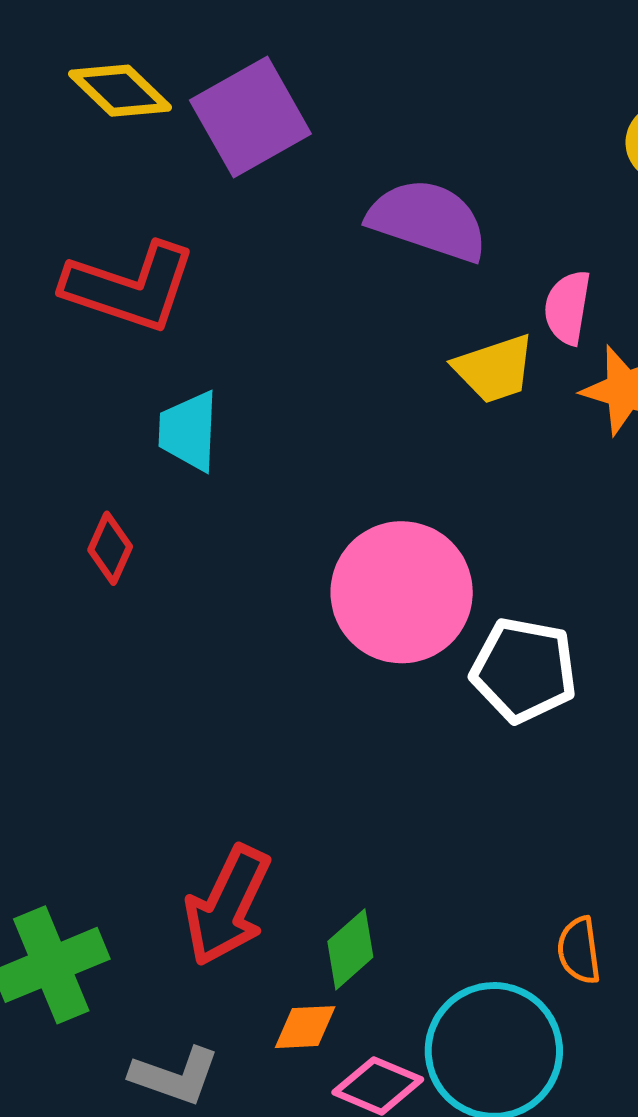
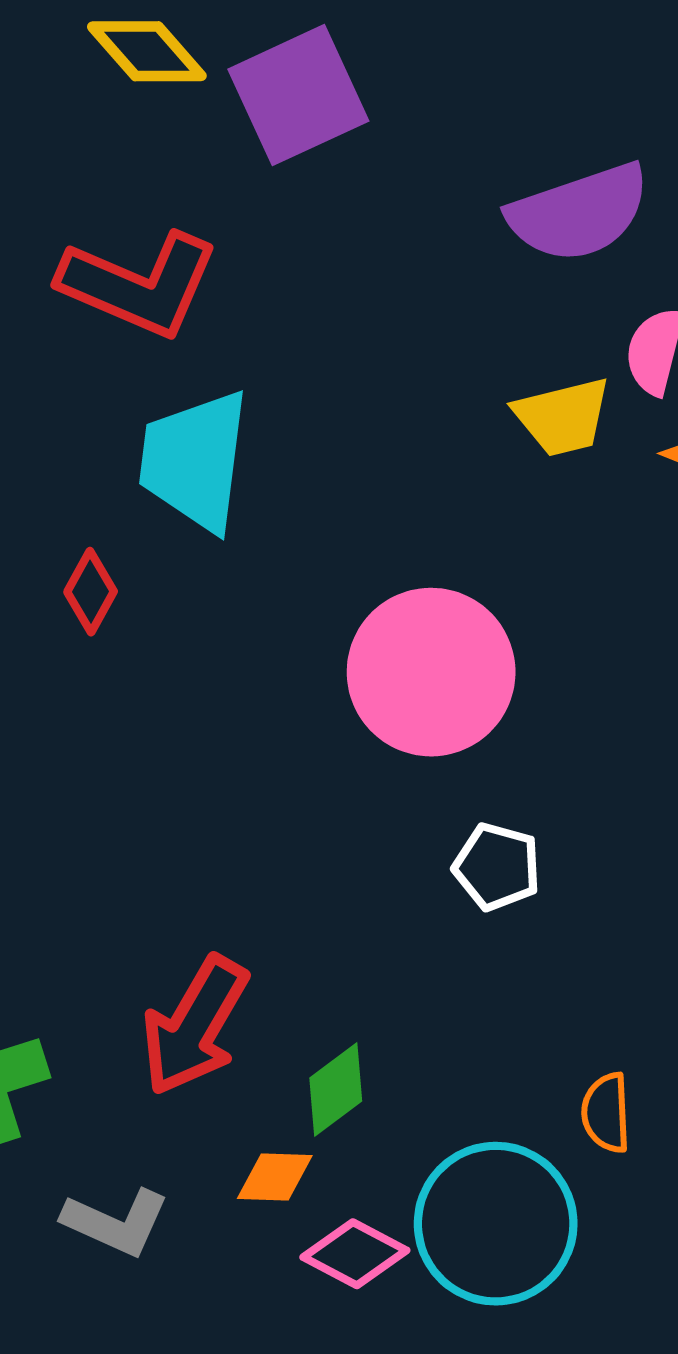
purple semicircle: (428, 220) -> (579, 213), moved, turned 138
cyan trapezoid: (189, 431) -> (195, 461), size x1.5
white pentagon: (524, 670) -> (497, 867), moved, size x0.7

